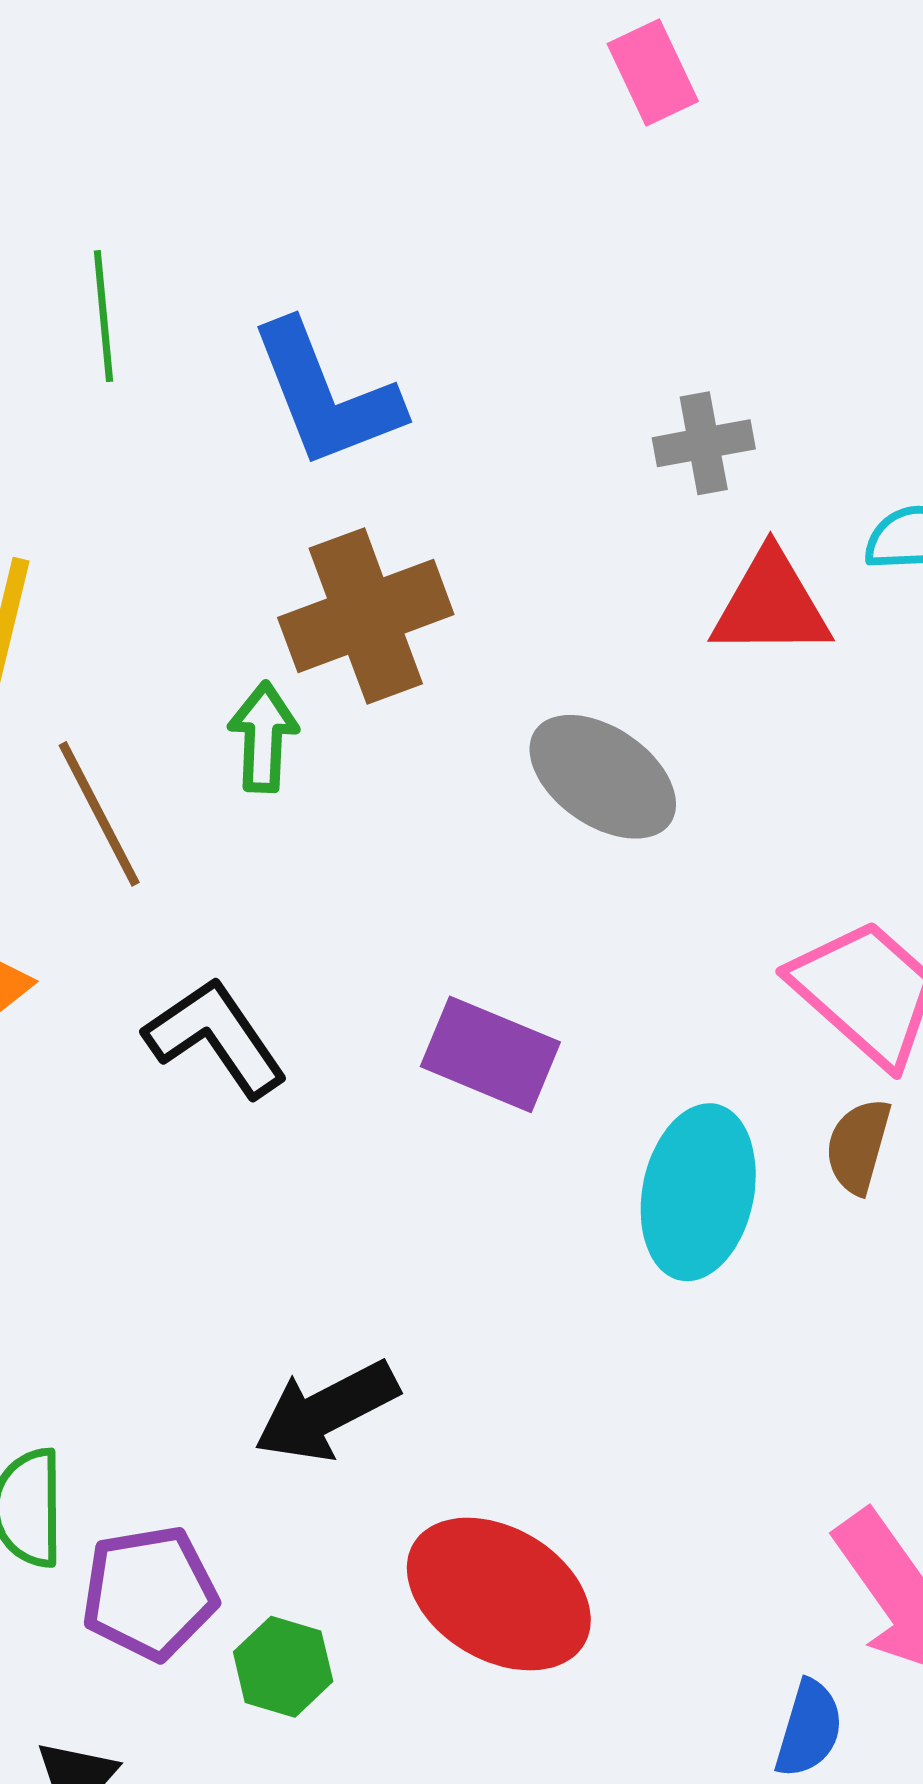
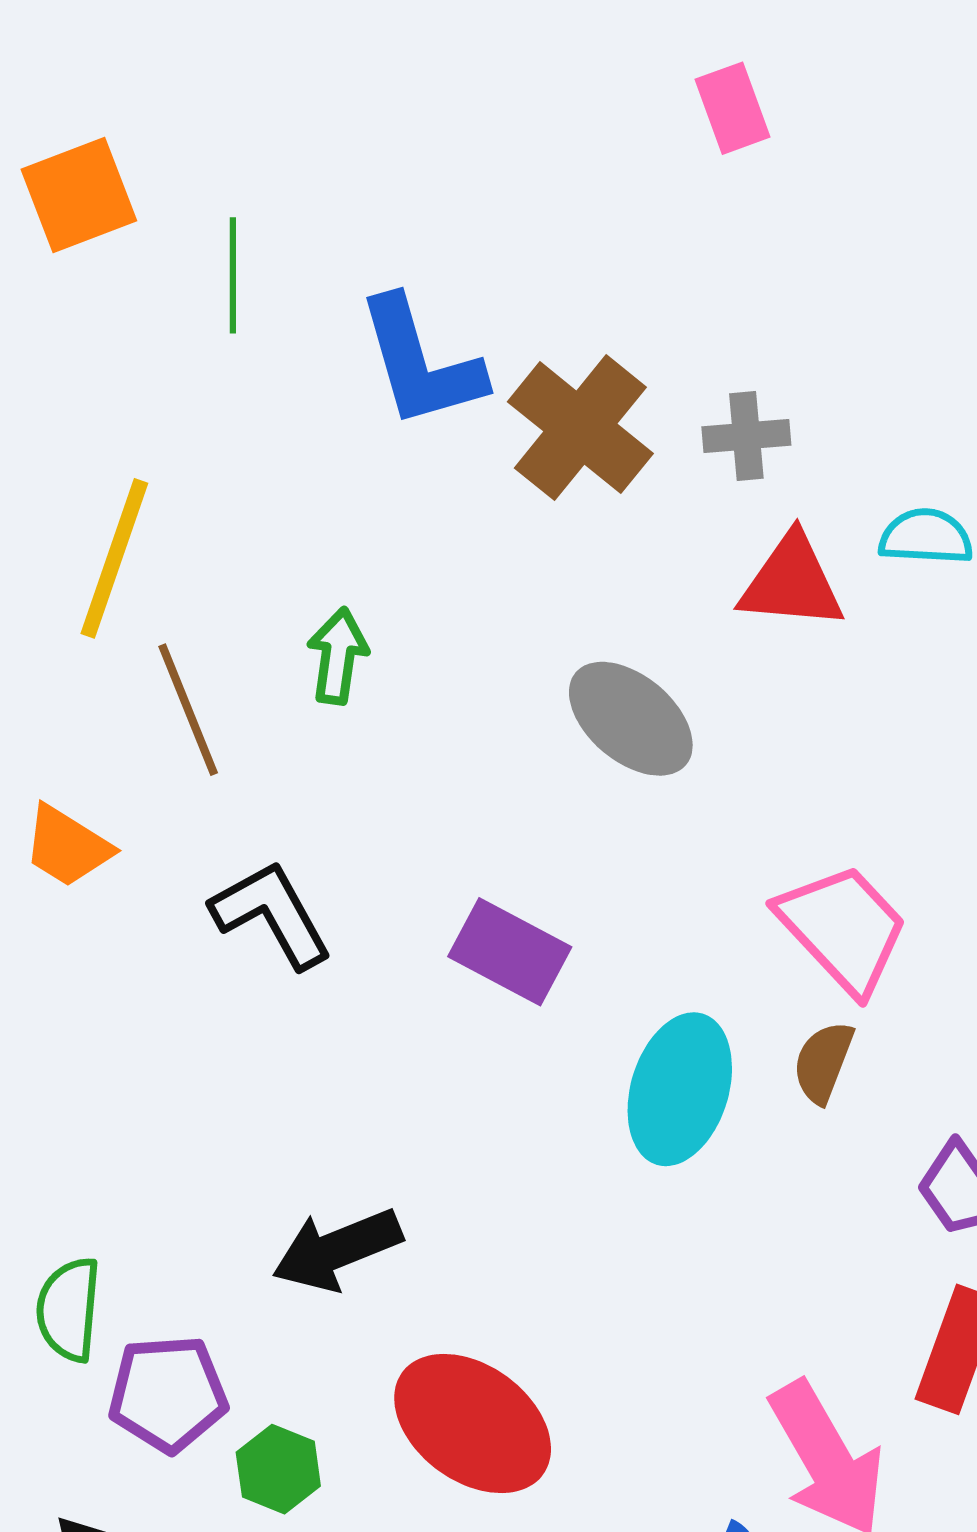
brown cross: (366, 616) -> (580, 428), moved, turned -36

